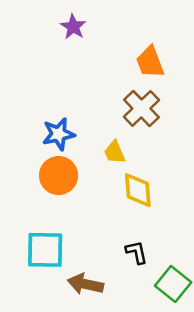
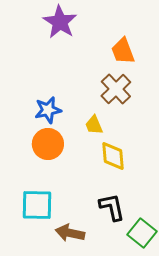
purple star: (73, 27) -> (60, 22), size x1.6
black L-shape: (137, 252) -> (112, 207), size x1.4

